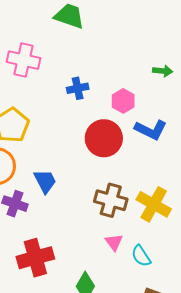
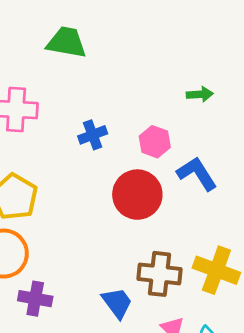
blue L-shape: (151, 130) -> (197, 174), turned -140
blue trapezoid: (45, 181) -> (117, 303), moved

